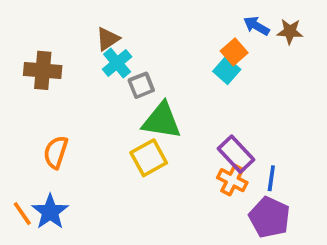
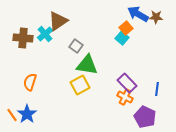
blue arrow: (256, 26) -> (138, 14), size x1.5
brown triangle: (108, 39) -> (58, 21), size x1.5
cyan cross: (117, 63) -> (45, 34), moved
gray square: (141, 85) -> (76, 46), turned -32
blue line: (271, 178) -> (157, 89), moved

